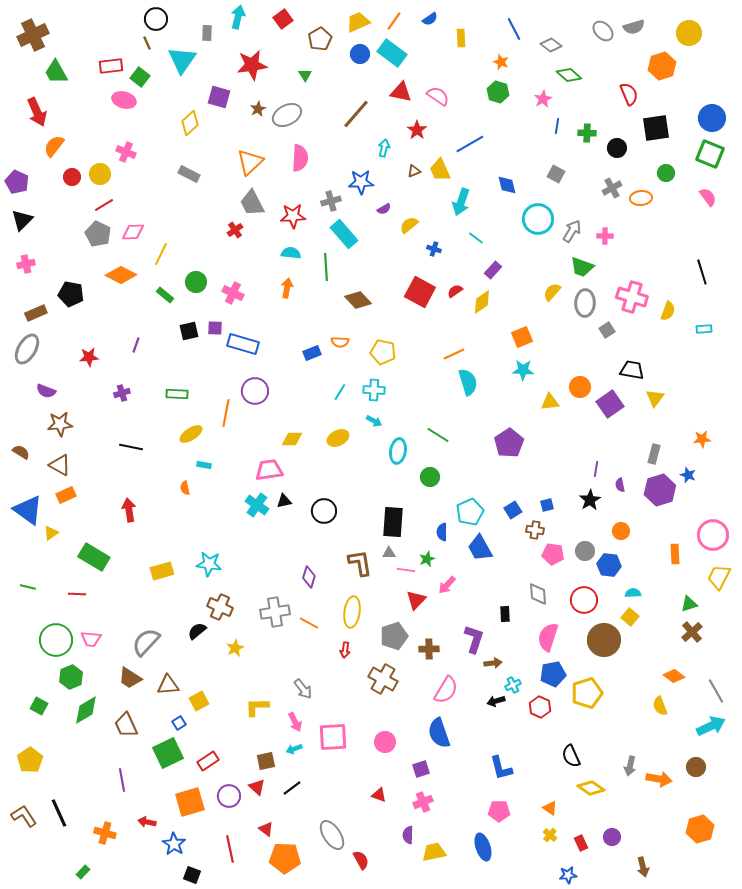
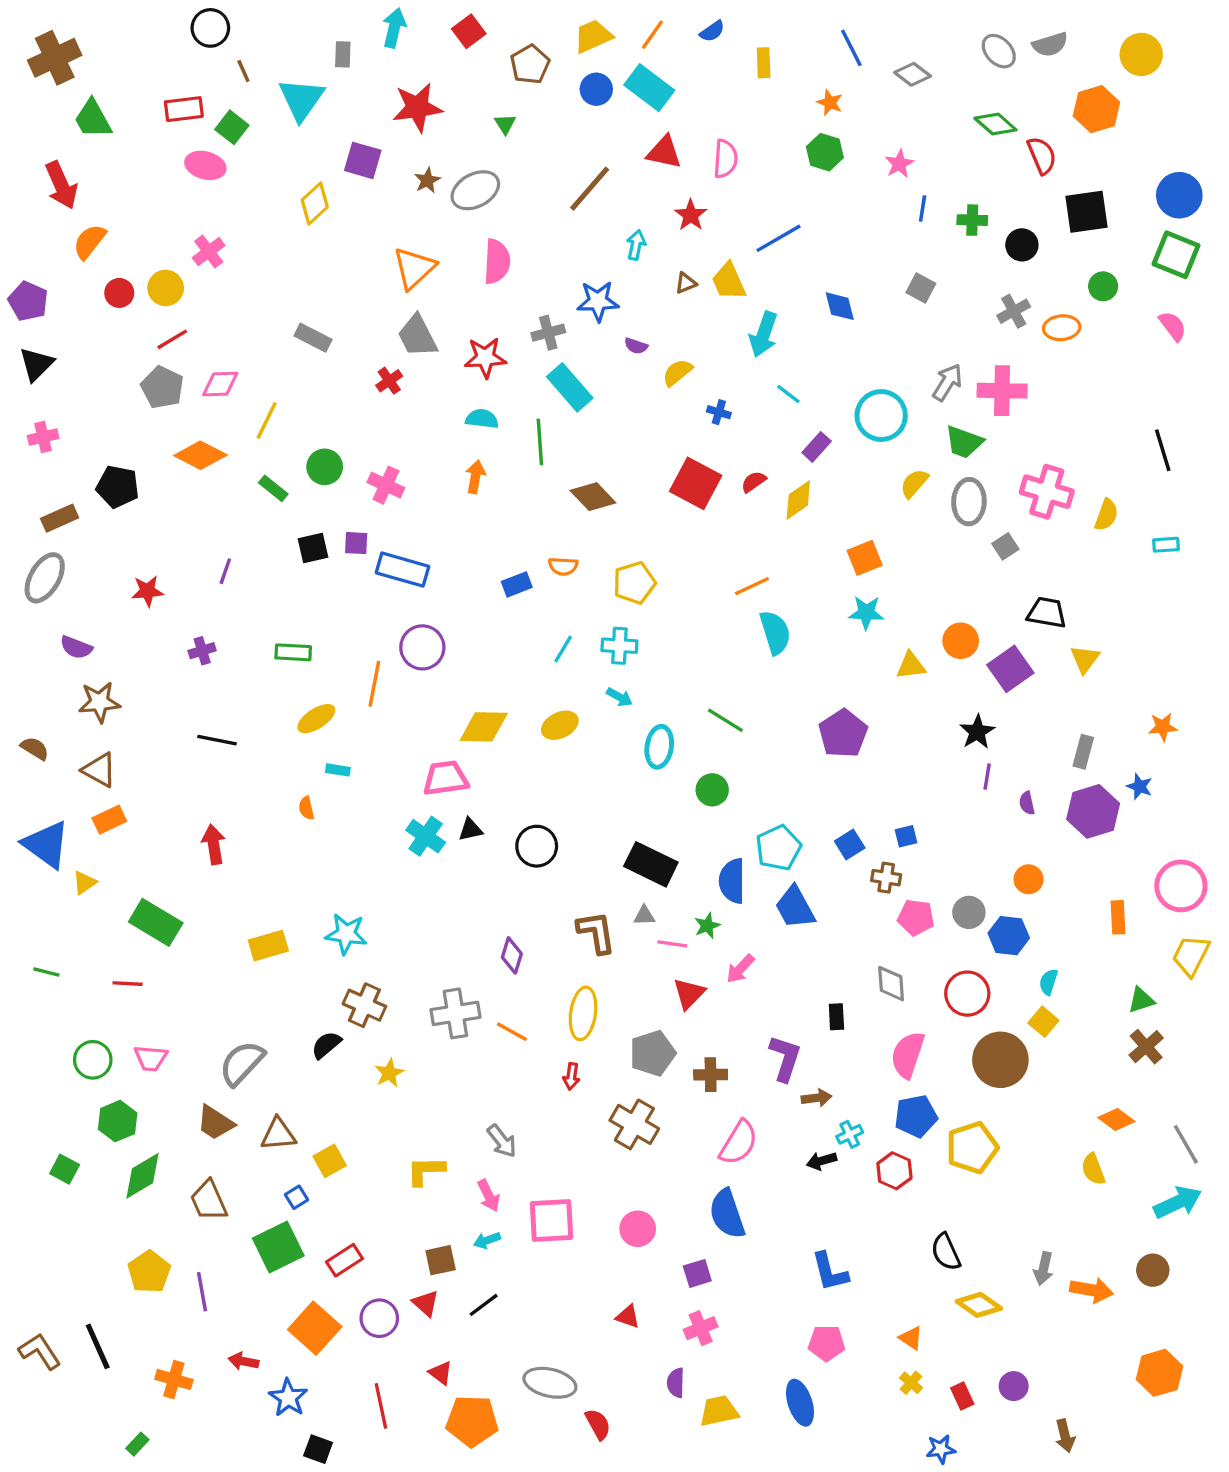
black circle: (156, 19) -> (210, 28), moved
green diamond: (569, 75) -> (995, 124), moved
pink semicircle: (438, 96) -> (725, 159), turned 60
pink cross: (126, 152) -> (209, 252), turned 30
gray rectangle: (189, 174) -> (313, 338), moved
purple semicircle: (384, 209) -> (636, 346), turned 48
cyan circle: (538, 219) -> (881, 416), moved
pink cross: (605, 236) -> (1002, 391), size x1.8
yellow pentagon: (383, 352) -> (634, 583), turned -30
yellow diamond: (292, 439) -> (484, 727), size x1.4
black star: (590, 500) -> (977, 732), moved
black rectangle: (393, 522) -> (651, 864), turned -68
blue semicircle: (442, 532) -> (732, 881), size x1.5
cyan semicircle: (633, 593) -> (1048, 982), turned -70
green circle: (56, 640) -> (93, 1060), size x0.7
yellow pentagon: (30, 760) -> (149, 1272), moved
orange square: (190, 802) -> (315, 1328), turned -32
gray ellipse: (332, 835) -> (550, 1383), turned -44

